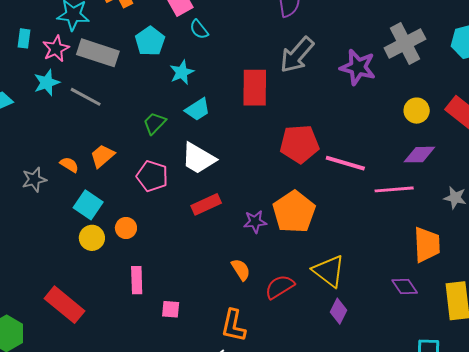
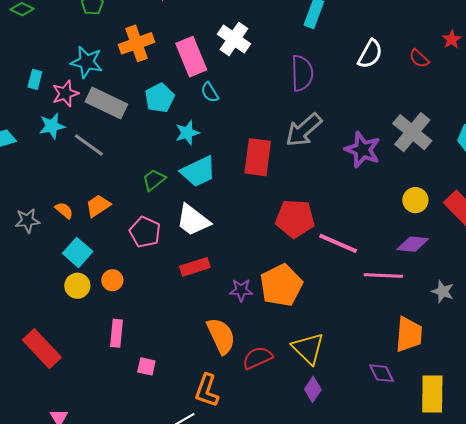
gray cross: (405, 43) -> (412, 132), turned -30
cyan trapezoid: (198, 109) -> (198, 172), size x1.4
orange semicircle: (241, 270) -> (221, 336), size x1.6

